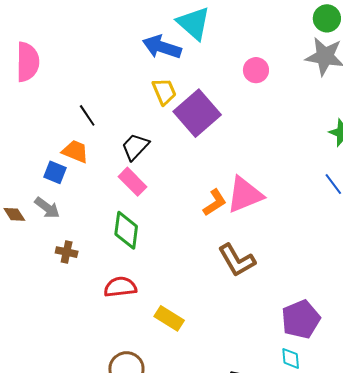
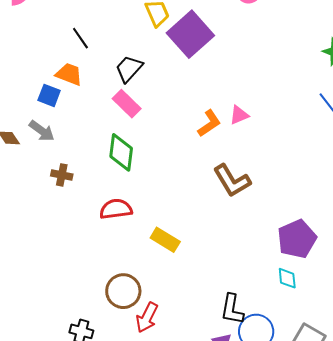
pink triangle: (245, 195) -> (239, 115), size x0.5

